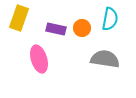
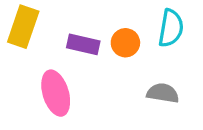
gray semicircle: (105, 59) -> (163, 93), size x0.7

